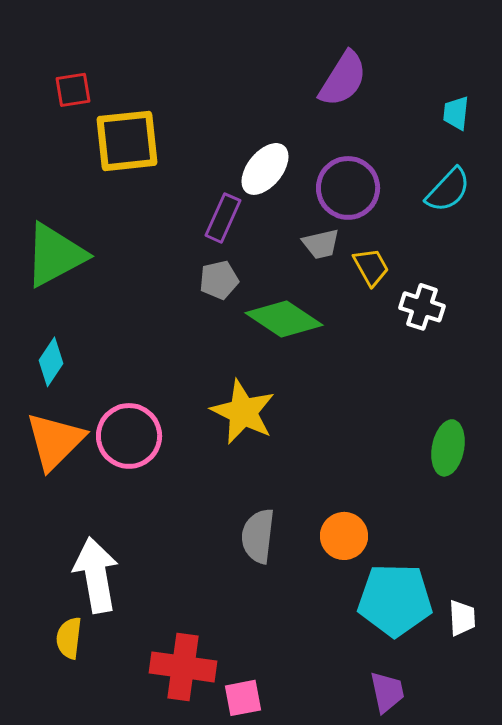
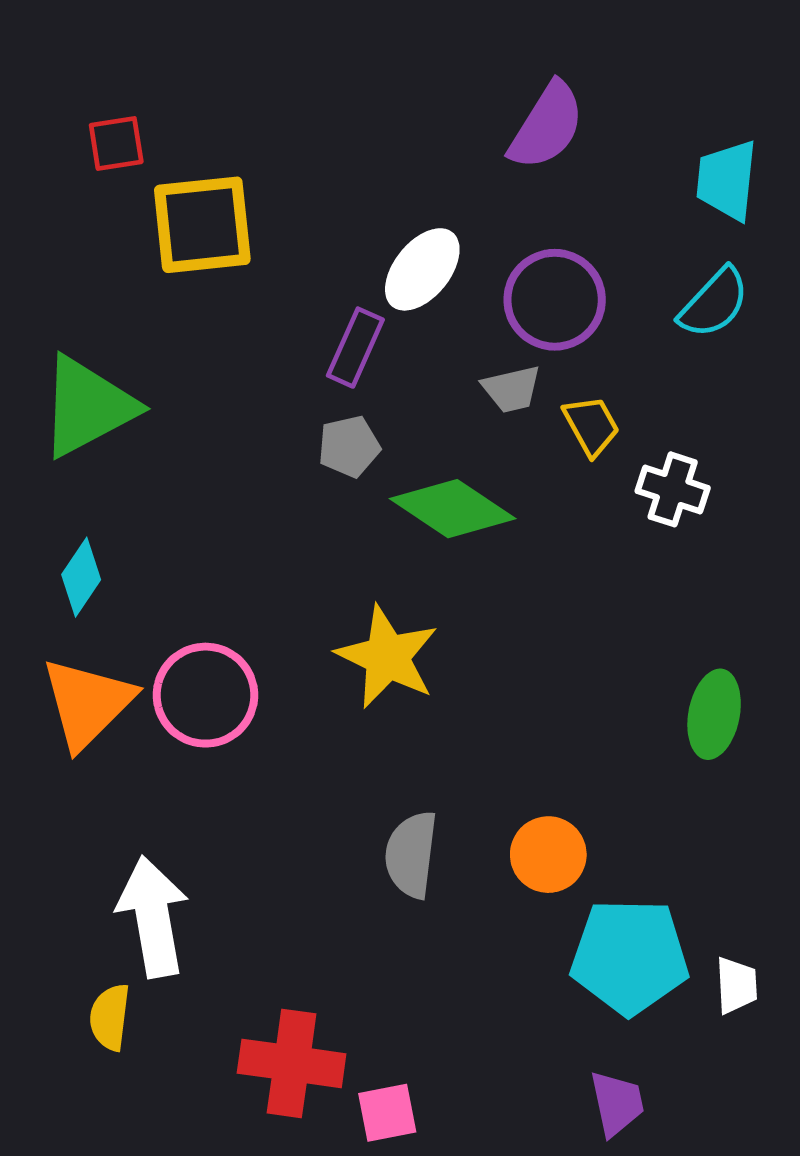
cyan trapezoid: (456, 113) -> (727, 180), size x1.5

